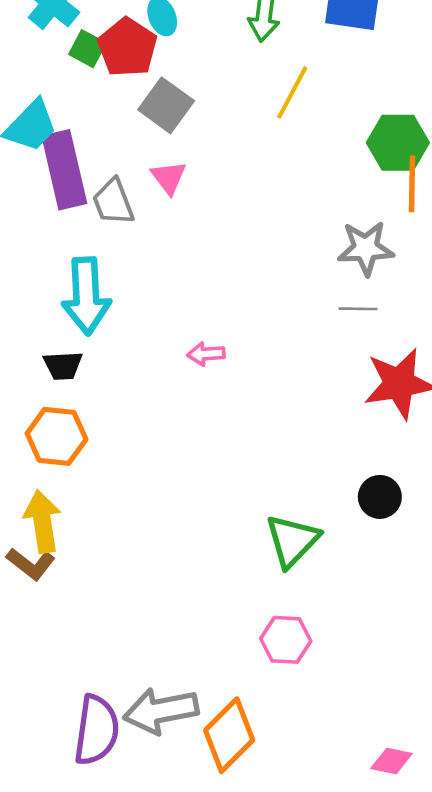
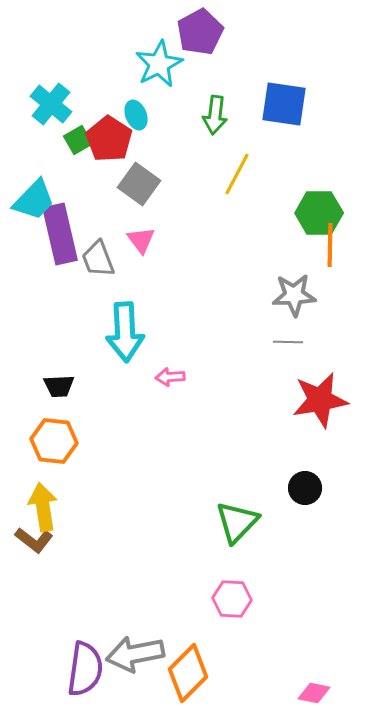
green square: (87, 49) -> (78, 140), turned 32
cyan arrow: (86, 296) -> (125, 332), moved

